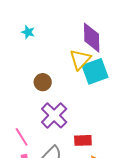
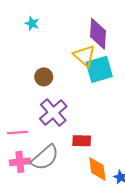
yellow triangle: (80, 59) -> (84, 56), turned -35
pink line: (22, 137) -> (18, 133), turned -66

